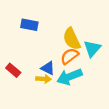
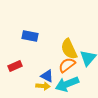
red rectangle: (13, 70) -> (15, 66), moved, turned -64

